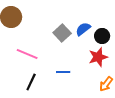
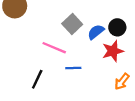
blue semicircle: (83, 29) -> (96, 32), moved
pink line: (27, 54) -> (54, 48), moved

